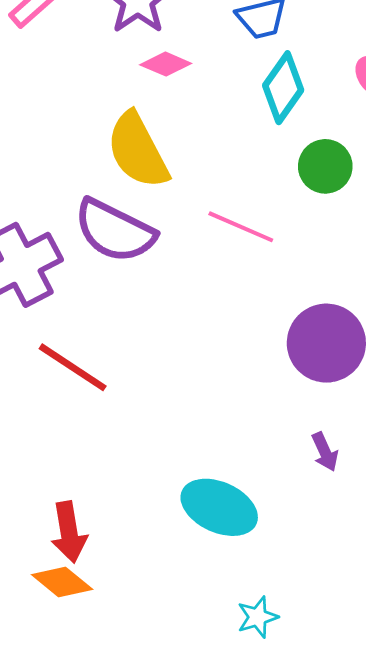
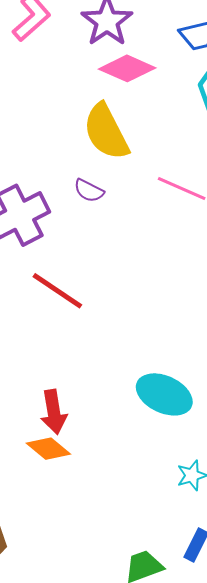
pink diamond: (166, 64) -> (127, 68), size x1.5
purple semicircle: (115, 231) -> (89, 191), size x0.5

